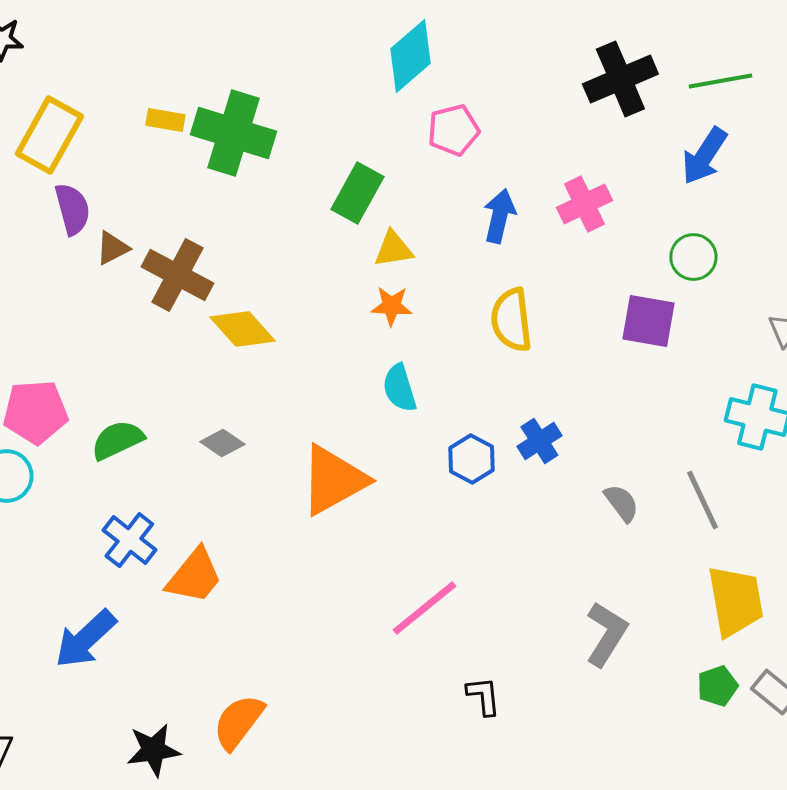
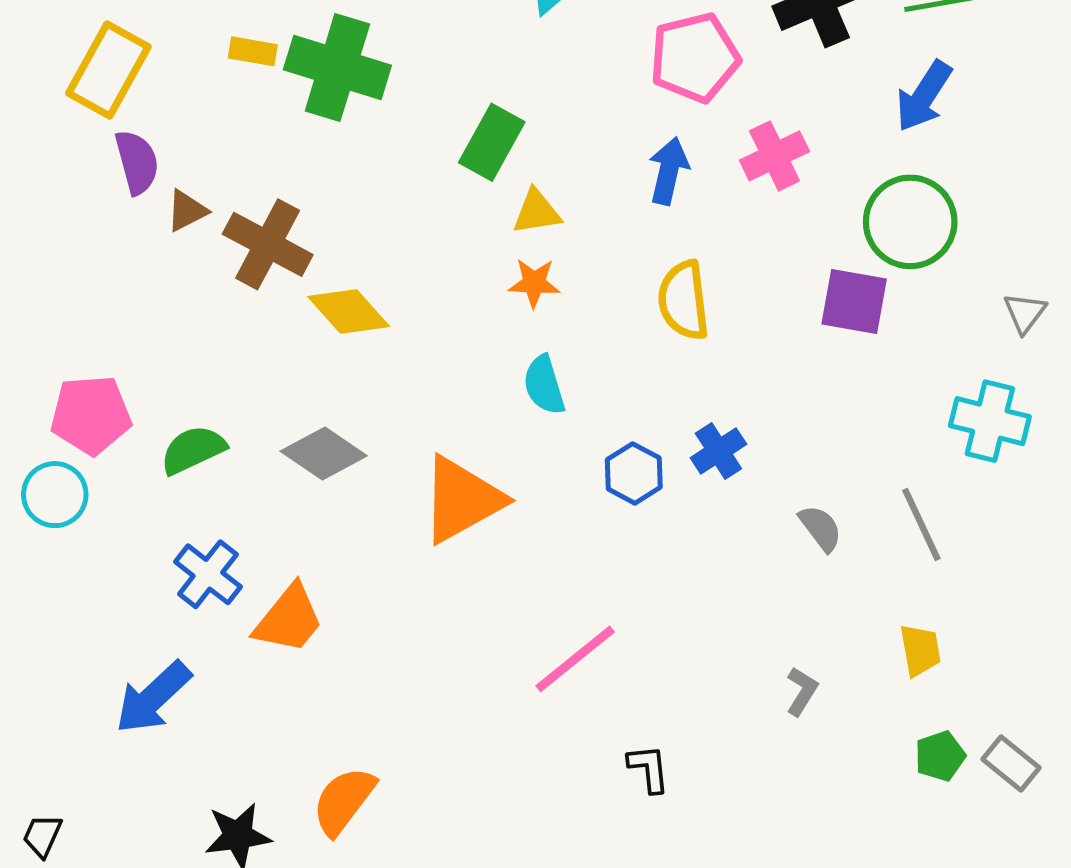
pink pentagon: (453, 130) -> (695, 58), moved, size x1.4
green circle: (693, 257) -> (910, 222), size x1.6
gray diamond: (222, 443) -> (324, 453), size x1.5
yellow trapezoid: (735, 601) -> (920, 650), moved, size x0.6
gray L-shape: (606, 634) -> (802, 691), size x0.6

